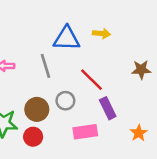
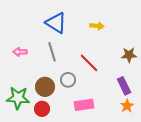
blue triangle: (67, 39) -> (56, 23), moved, turned 30
purple rectangle: (108, 108) -> (124, 86), moved

